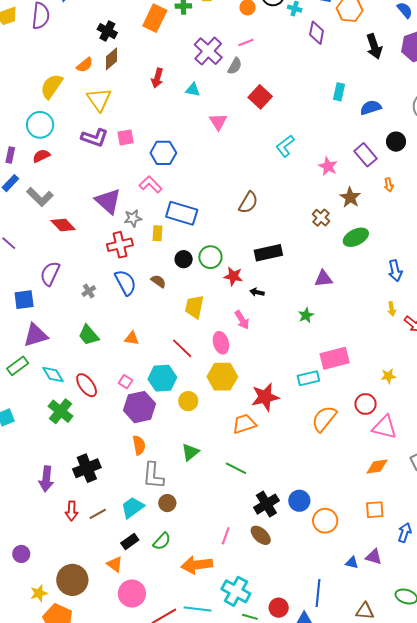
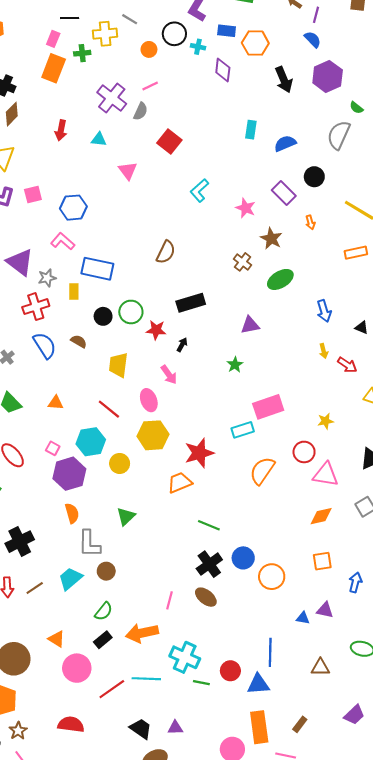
black arrow: (257, 292) -> (182, 345), turned 112
green line: (236, 468) -> (209, 525), moved
black rectangle: (130, 542) -> (103, 640), moved

